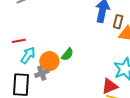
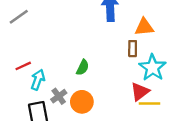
brown rectangle: (118, 22) -> (133, 49), moved
orange circle: (49, 61) -> (82, 102), moved

